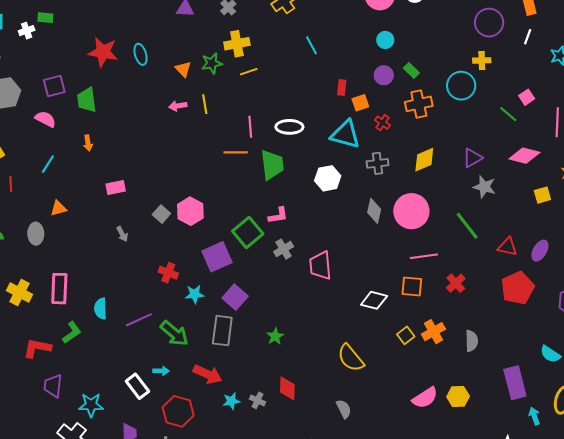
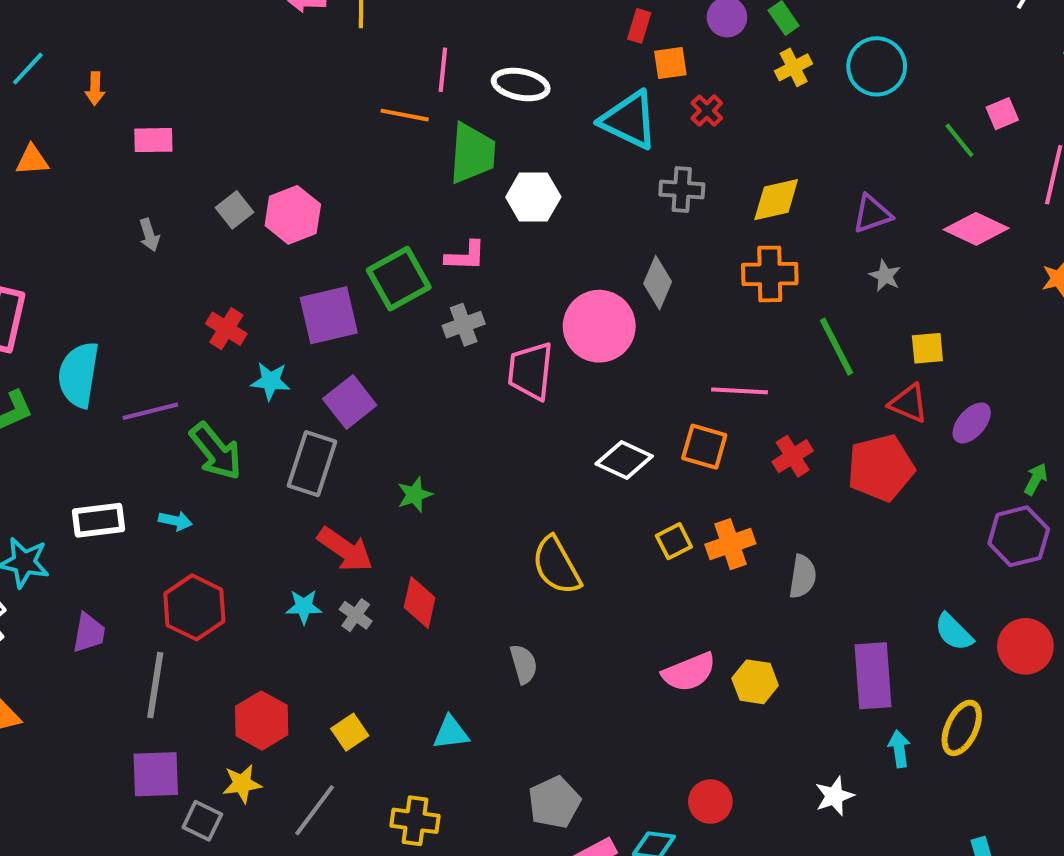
yellow cross: (482, 60) -> (794, 67), moved, turned -36
orange cross: (419, 104) -> (770, 274), moved
orange arrow: (88, 143) -> (95, 89), moved
white hexagon: (328, 178) -> (533, 197), moved
gray star: (484, 187) -> (885, 276), size x0.7
yellow square: (542, 195) -> (927, 348), moved
pink circle: (411, 211) -> (599, 326), moved
red pentagon: (518, 288) -> (881, 468), moved
cyan semicircle: (101, 309) -> (79, 375), size x1.5
red arrow: (208, 374) -> (345, 549), moved
white rectangle: (137, 386) -> (98, 520), moved, turned -70

